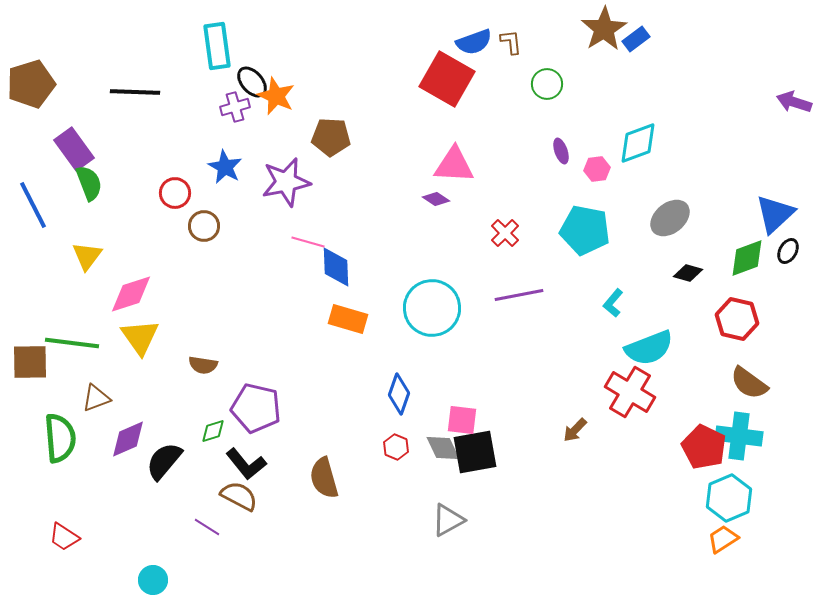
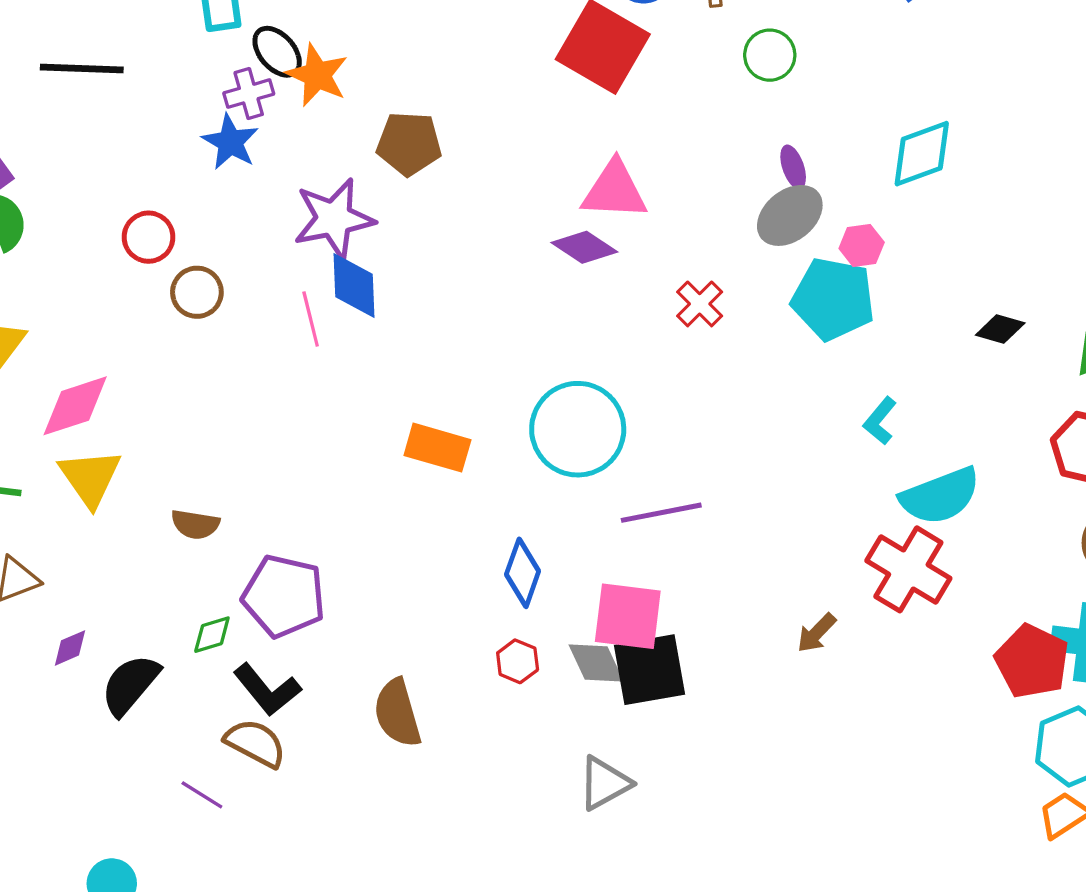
blue star: (225, 167) -> (230, 142), moved
pink hexagon: (597, 169) -> (862, 245), moved
purple diamond: (436, 199) -> (584, 247), size x1.4
gray ellipse: (670, 218) -> (790, 215), moved
pink line: (308, 242) -> (311, 319), moved, turned 60
blue diamond: (336, 267) -> (354, 286), moved
black diamond: (688, 273) -> (1000, 329), moved
purple line: (519, 295) -> (661, 513), moved
pink square: (462, 420) -> (628, 616), size x1.4
purple diamond: (128, 439) -> (70, 648), size x0.6

